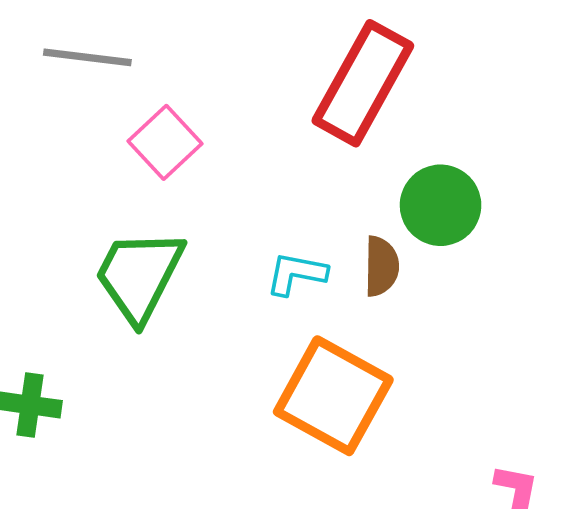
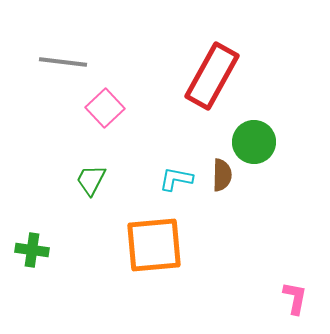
green trapezoid: (139, 276) -> (91, 180), size x0.6
orange square: (333, 396) -> (154, 245), moved, turned -34

